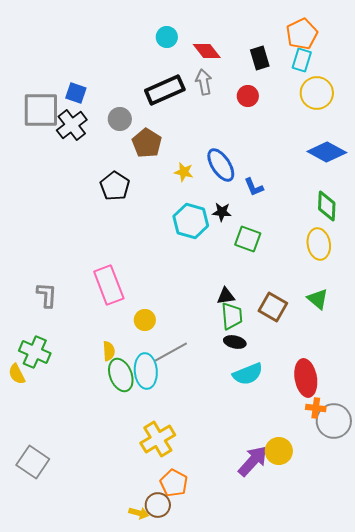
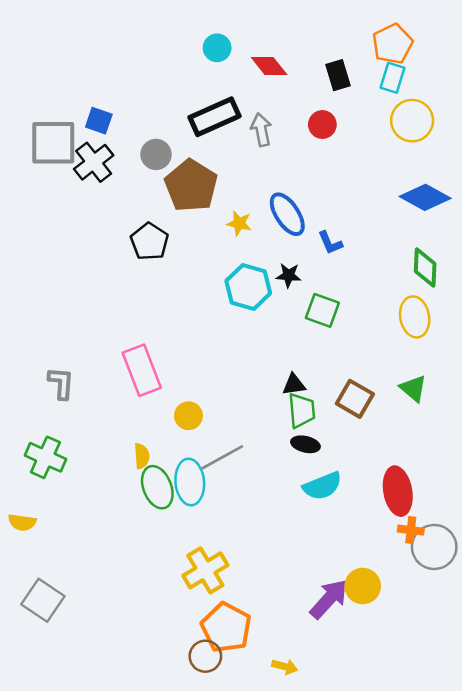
gray arrow: (204, 82) -> (261, 130), moved
brown pentagon: (147, 143) -> (191, 186), size x1.4
yellow semicircle: (17, 374) -> (22, 522), moved, turned -55
orange pentagon: (174, 483) -> (226, 628), size x1.4
yellow arrow: (139, 513) -> (285, 667), moved

